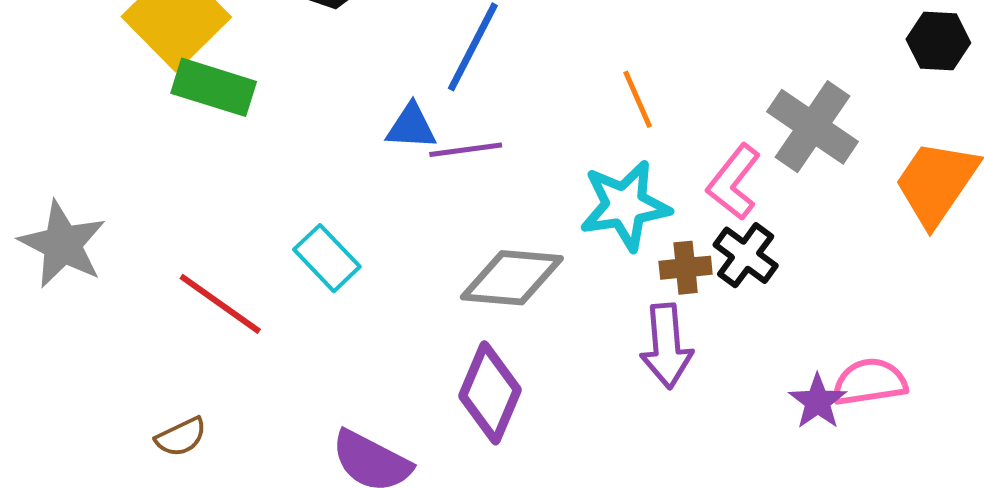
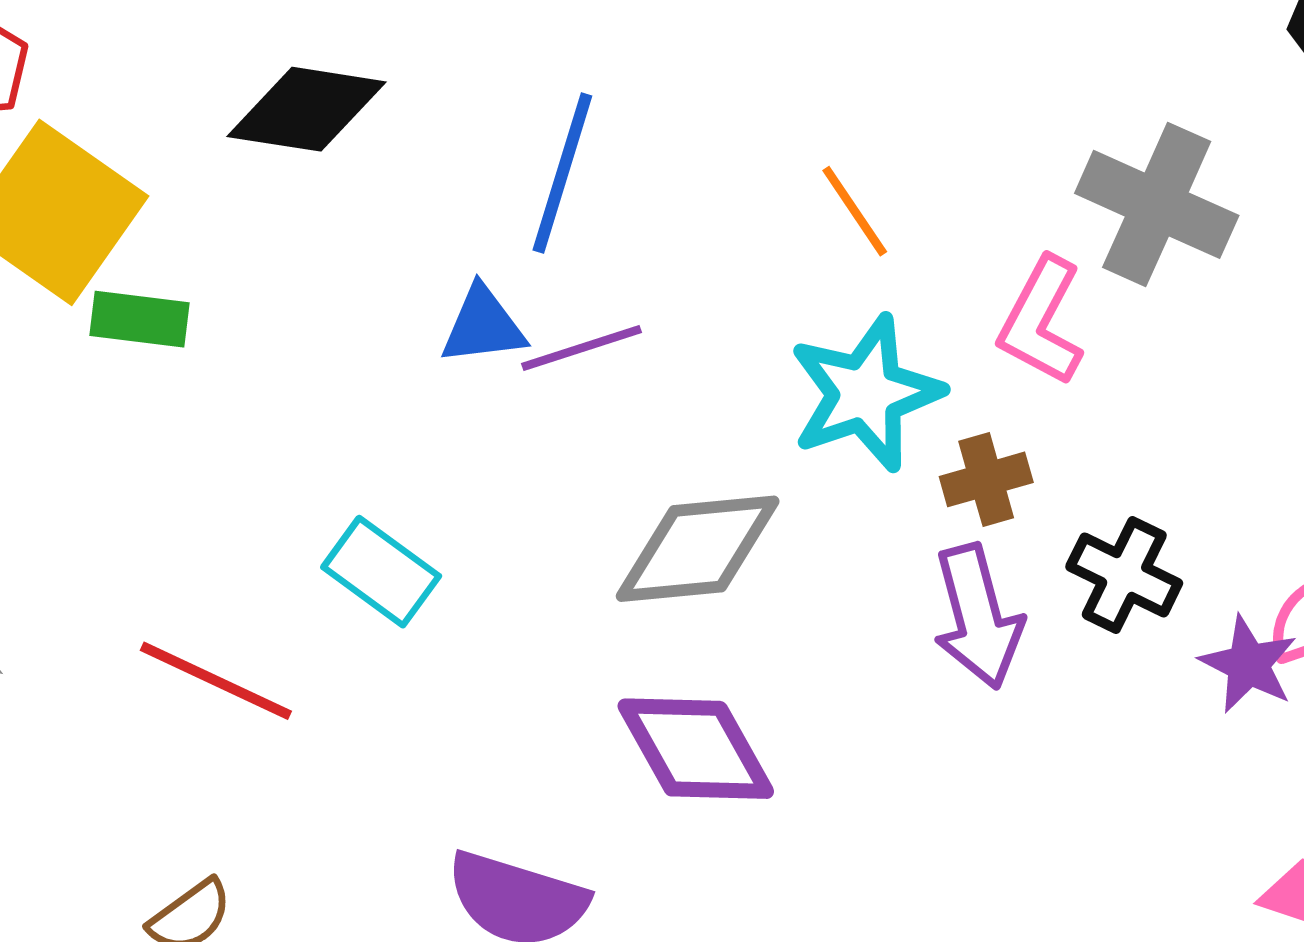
green rectangle: (214, 87) -> (139, 319), size x0.7
black cross: (746, 255) -> (1124, 575), moved
purple diamond: (490, 393) -> (696, 749), turned -42

